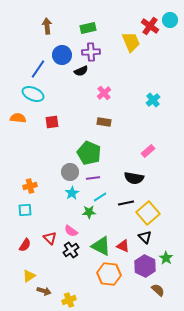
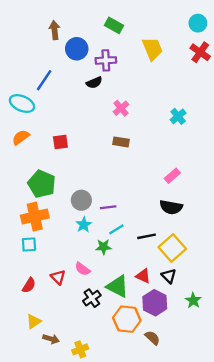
red cross: (150, 26) -> (200, 52), moved
green rectangle: (88, 28) -> (114, 25), moved, turned 42
blue circle: (62, 55) -> (77, 49), moved
cyan ellipse: (33, 94) -> (22, 104), moved
orange semicircle: (18, 118) -> (21, 137), turned -42
green pentagon: (89, 153) -> (42, 184), moved
black semicircle: (134, 178) -> (171, 207), moved
orange cross: (30, 186) -> (35, 217), size x1.6
red triangle: (123, 246) -> (143, 276), moved
black cross: (71, 250) -> (92, 298), moved
purple hexagon: (145, 266) -> (155, 303), moved
brown semicircle: (158, 290) -> (152, 338), moved

